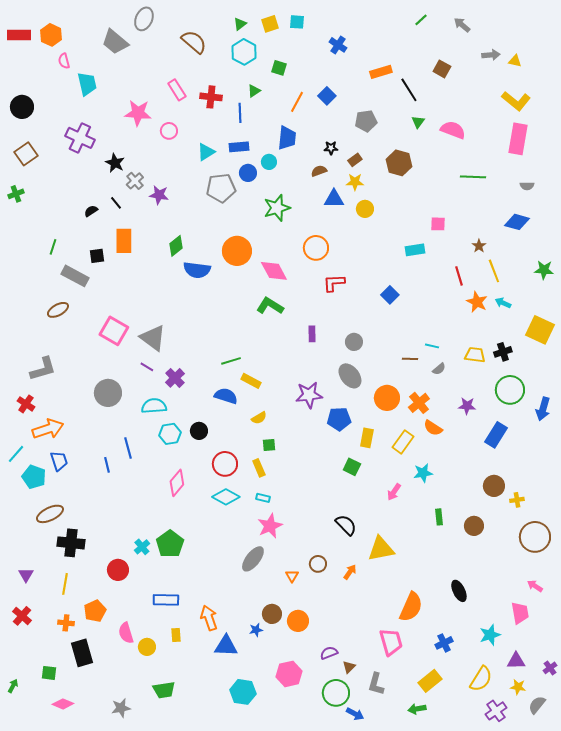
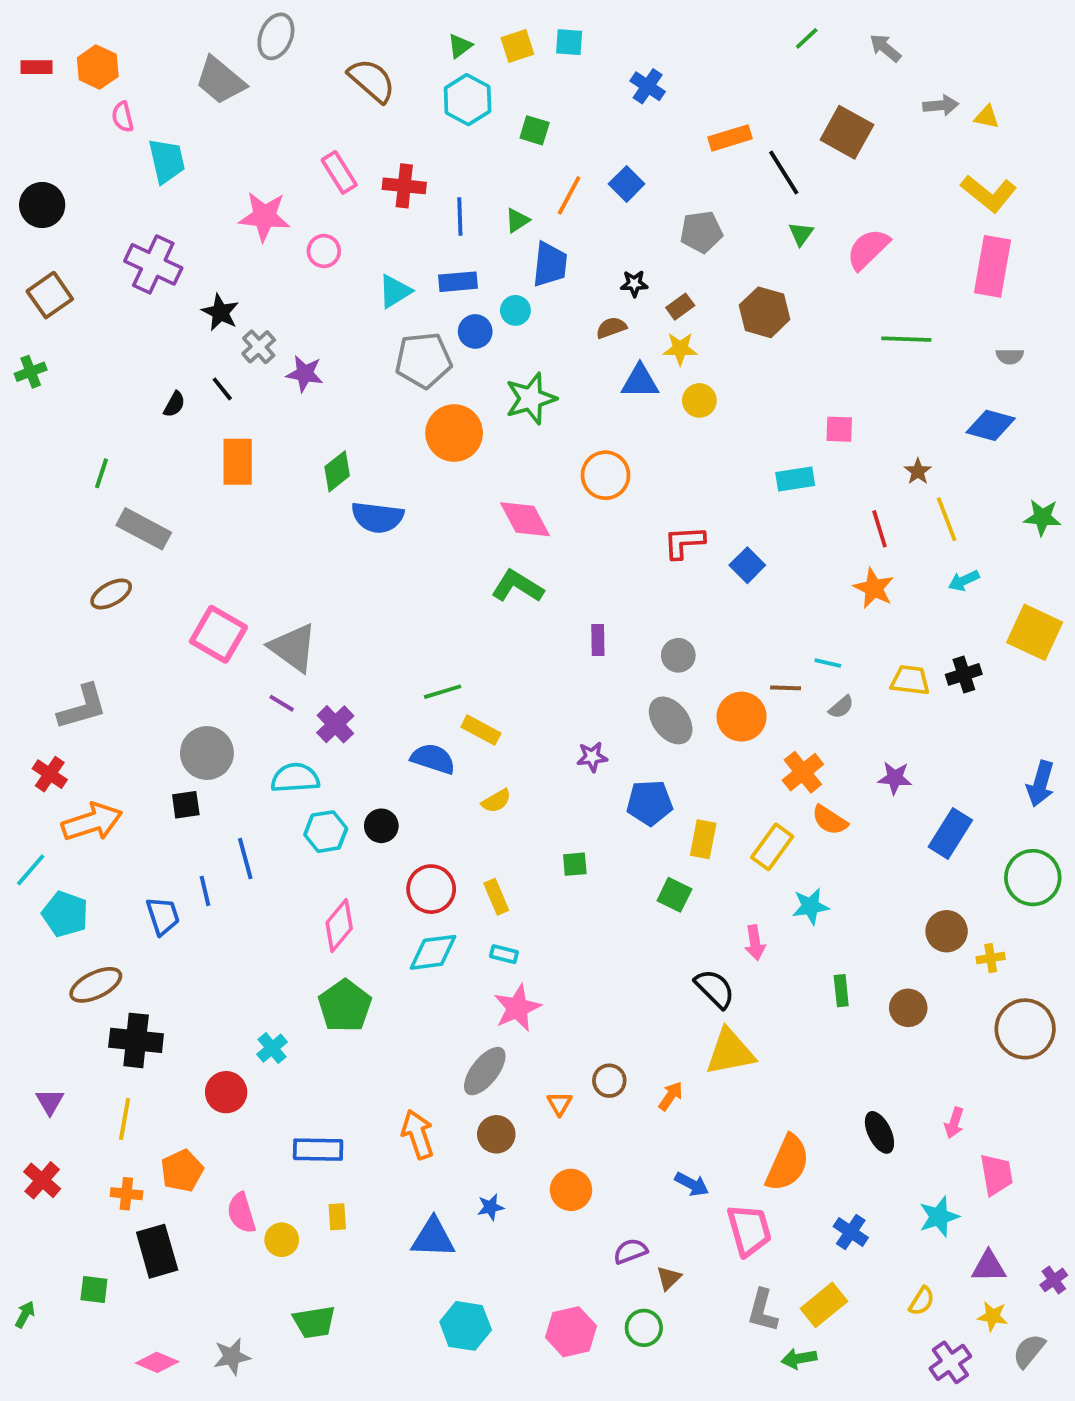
red rectangle: (19, 35) -> (36, 67), size x0.7
brown square: (442, 69) -> (847, 132), size x1.5
green triangle: (254, 91) -> (517, 220), moved
pink semicircle: (453, 130) -> (868, 249), turned -65
black semicircle: (91, 211) -> (174, 404), turned 152
orange circle: (237, 251) -> (454, 433), moved
black square: (97, 256) -> (186, 805), moved
red L-shape: (334, 283) -> (684, 542), moved
orange star: (477, 302) -> (874, 588), moved
cyan arrow: (503, 303) -> (964, 581), turned -49
green circle: (510, 390) -> (1033, 878), moved
purple star: (309, 395) -> (592, 757), size x0.6
orange circle: (387, 398) -> (742, 717), moved
green square: (269, 445) -> (575, 864), moved
blue trapezoid: (59, 461) -> (163, 916), moved
pink arrow: (394, 492) -> (755, 943), turned -42
cyan diamond: (226, 497) -> (433, 952), turned -36
black semicircle: (346, 525) -> (715, 989), moved
green pentagon: (170, 544) -> (345, 1006), moved
pink arrow: (535, 586) -> (954, 1123), moved, turned -105
brown circle: (272, 614) -> (496, 1134), moved
orange arrow: (209, 618) -> (418, 1134), moved
blue cross: (444, 643) -> (851, 1232), turned -30
pink hexagon: (289, 674) -> (571, 1332), moved
yellow semicircle: (481, 679) -> (922, 1301), size x0.6
gray L-shape: (376, 684) -> (763, 1311), moved
green circle: (336, 693) -> (644, 1328), size x0.7
pink diamond: (63, 704) -> (157, 1362), moved
blue arrow: (355, 714) -> (692, 1184), moved

